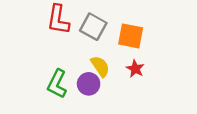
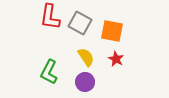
purple circle: (89, 84) -> (85, 82), moved

